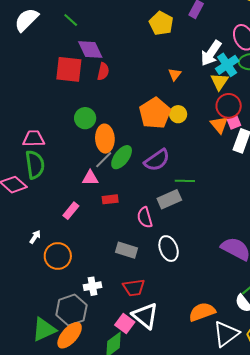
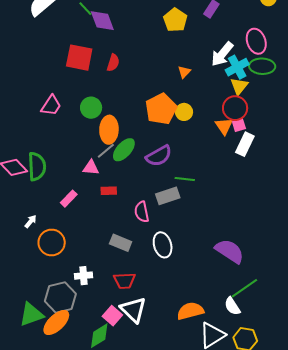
purple diamond: (90, 49) -> (102, 21), moved
yellow triangle: (219, 82) -> (239, 86), moved
pink trapezoid: (34, 139) -> (51, 105), moved, turned 120
green semicircle: (35, 165) -> (37, 166), moved

